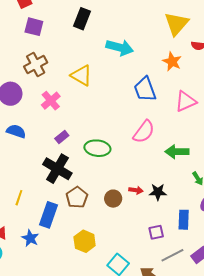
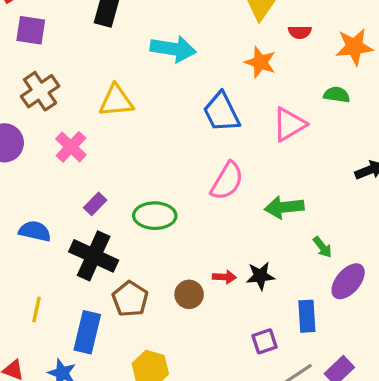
yellow triangle: (81, 75) -> (116, 101), turned -30
blue semicircle: (16, 131) -> (35, 231), moved

